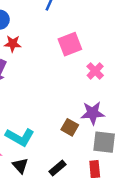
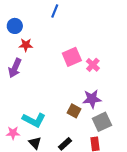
pink square: (70, 44) -> (72, 57), moved
gray square: (104, 142) -> (102, 122), turned -30

